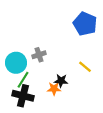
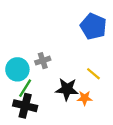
black star: (61, 81) -> (67, 89), size x1.5
orange star: (54, 89) -> (85, 98), moved

